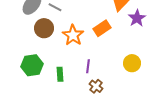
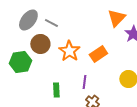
orange rectangle: (102, 28) -> (98, 54), moved
green hexagon: (32, 65) -> (20, 62), moved

